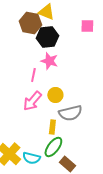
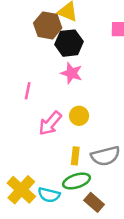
pink line: (33, 75) -> (28, 91), moved
gray semicircle: (70, 113) -> (105, 156), moved
green ellipse: (53, 147) -> (77, 181), turned 35

